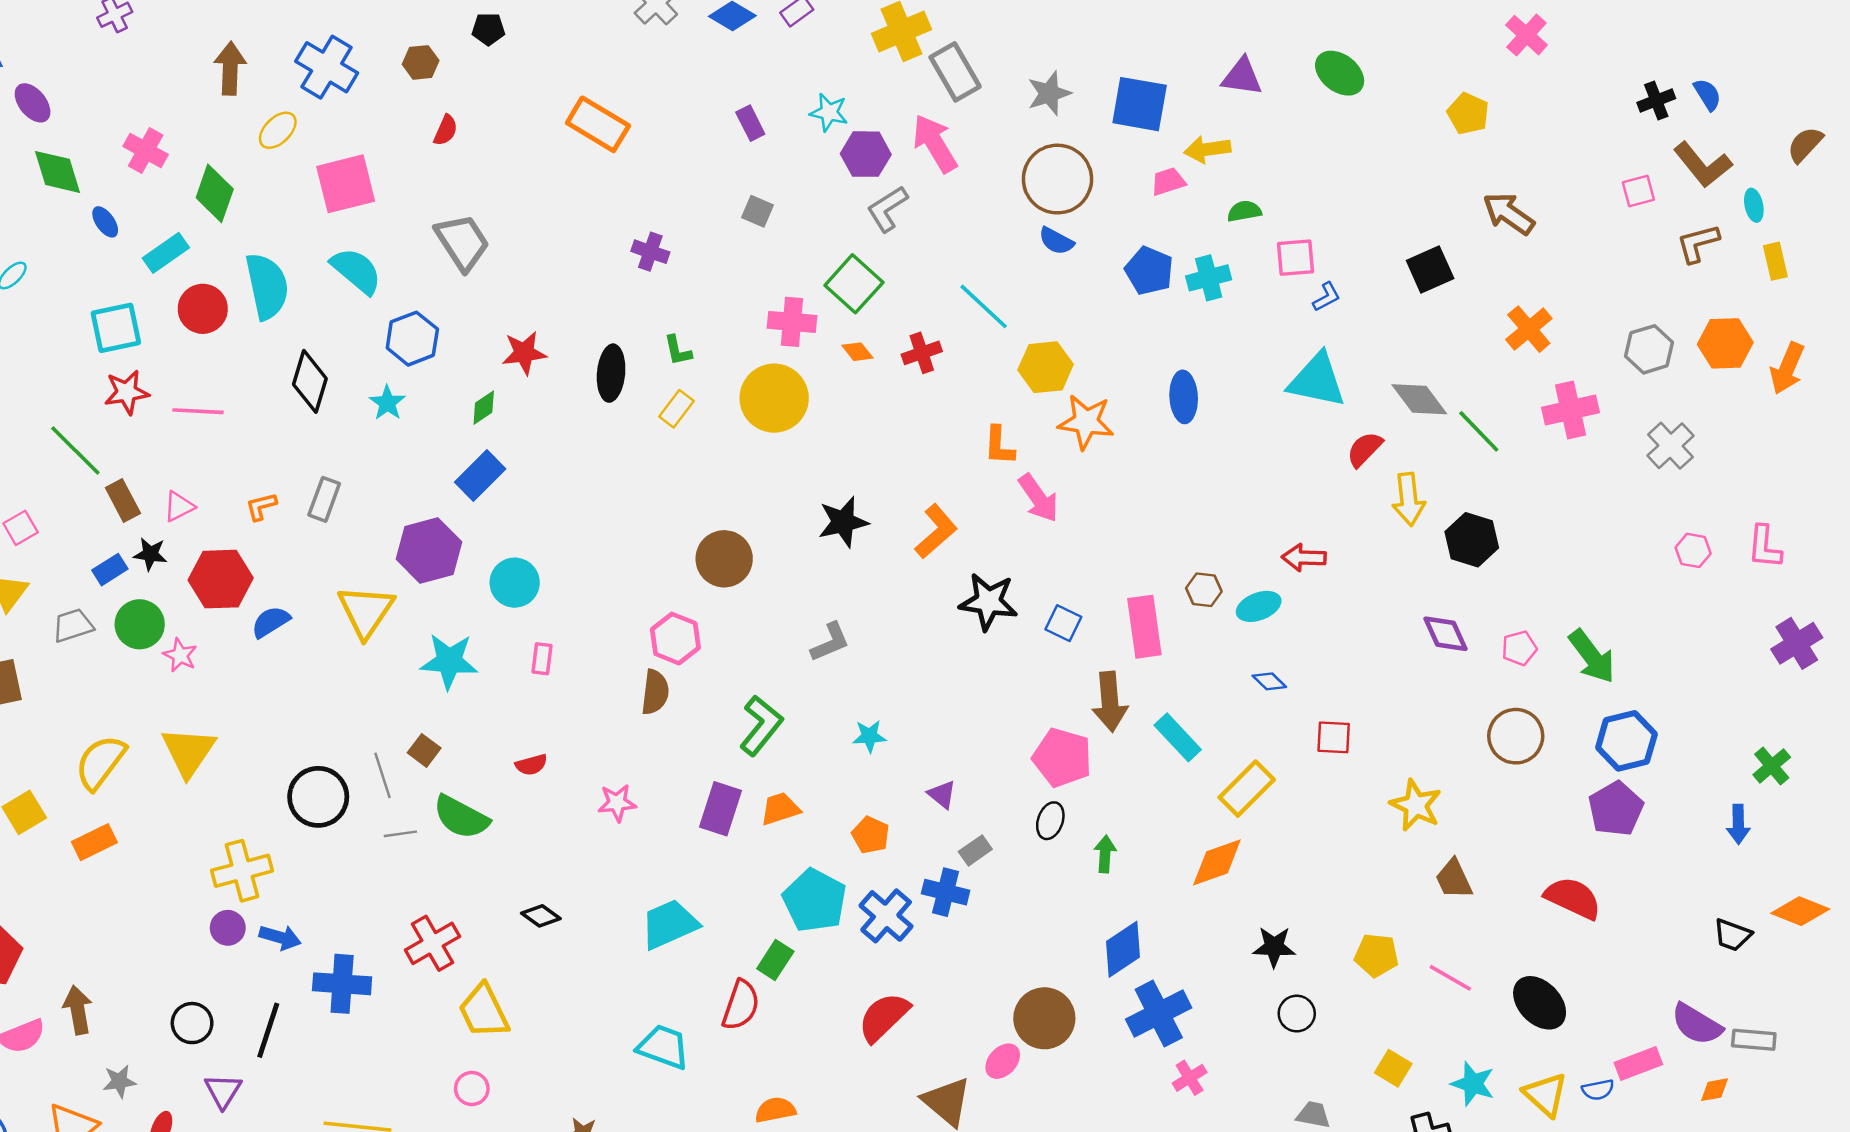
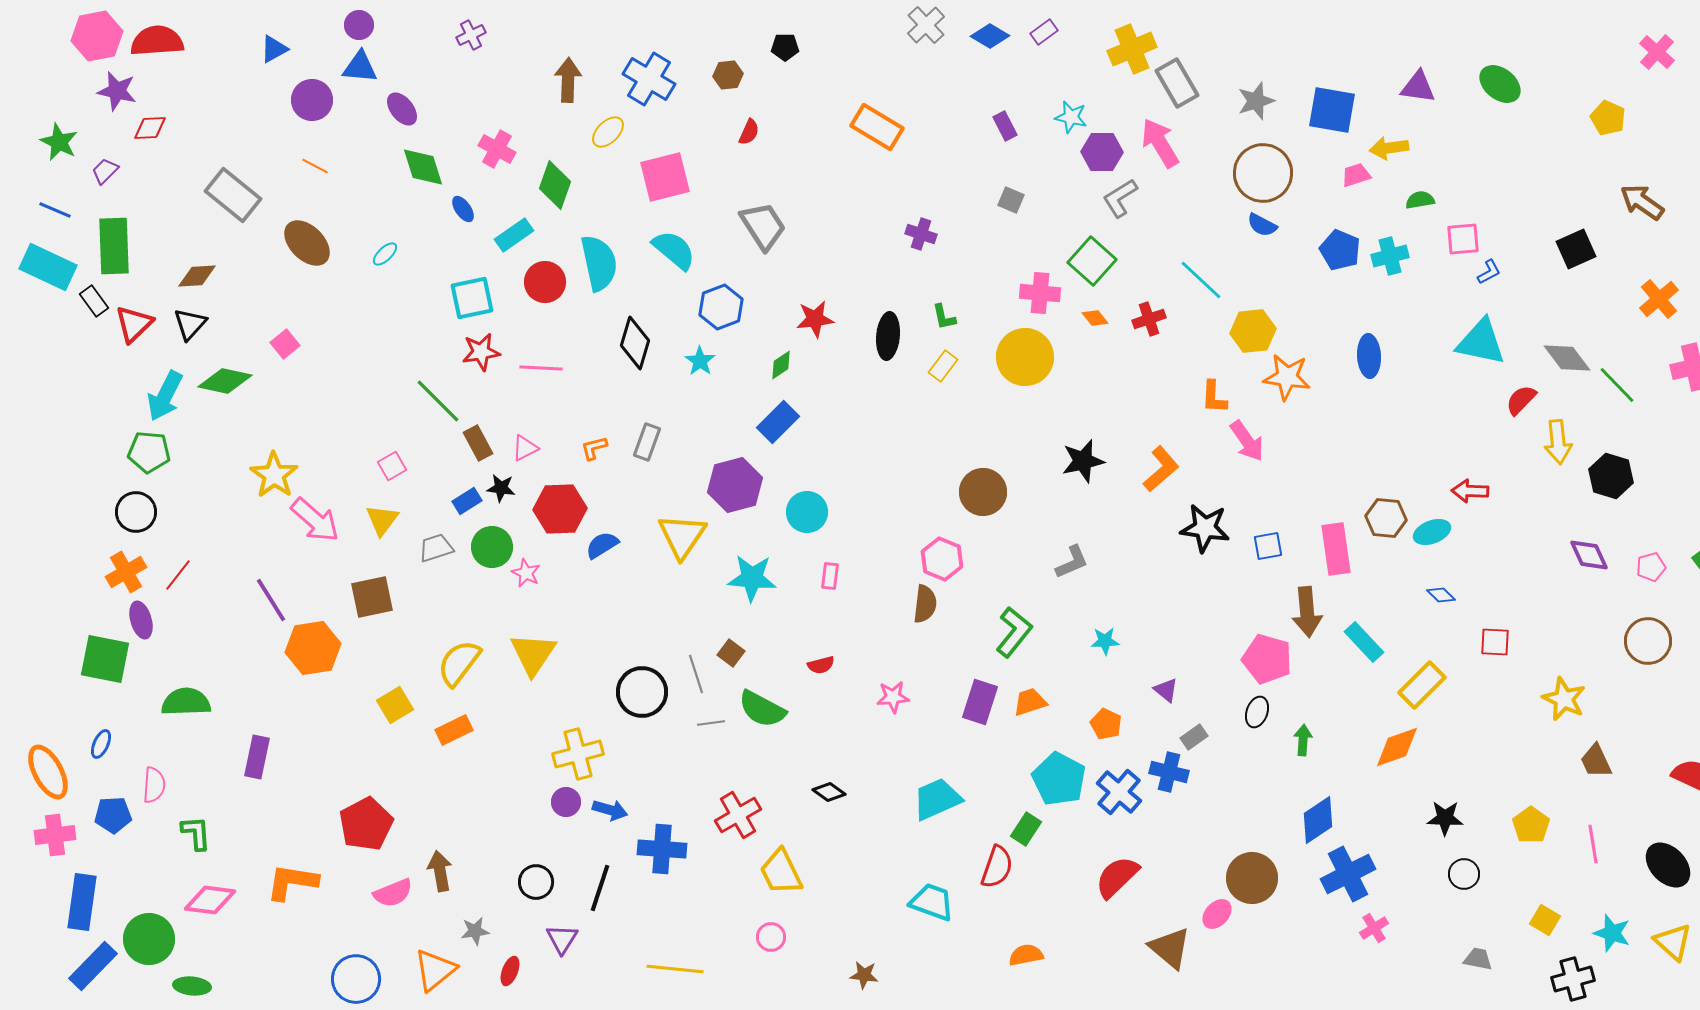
brown hexagon: (1204, 590) -> (1386, 518), size x1.4
blue square: (1063, 623) -> (1268, 546), turned -36
yellow pentagon: (1376, 955) -> (1531, 825), turned 30
pink line: (1450, 978) -> (1593, 844), turned 51

